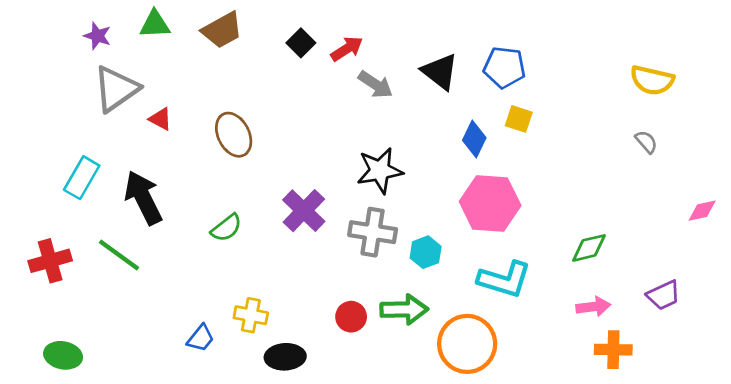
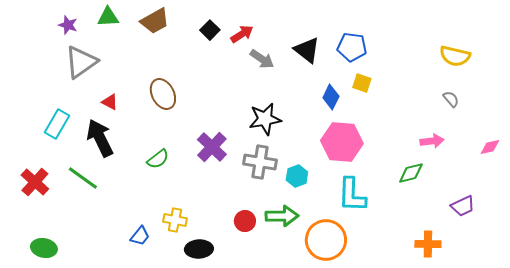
red triangle: (160, 119) -> (110, 102), moved
red cross: (50, 261) -> (35, 182), turned -32
cyan L-shape: (504, 279) -> (352, 195), turned 75
pink arrow: (593, 307) -> (432, 141), moved

